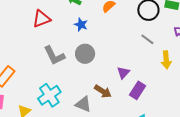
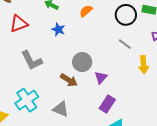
gray circle: (85, 54) -> (82, 62), moved
purple rectangle: (138, 90) -> (107, 104), moved
brown arrow: (103, 91) -> (69, 80), moved

